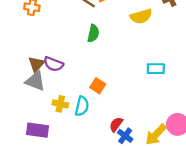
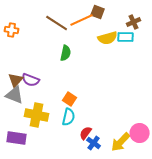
cyan rectangle: (156, 69) -> (126, 37), moved
yellow cross: (60, 104) -> (37, 115), size x1.6
cyan semicircle: (82, 106) -> (69, 117), moved

